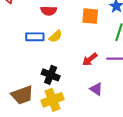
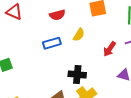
yellow semicircle: (56, 36) -> (79, 35), moved

